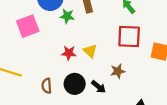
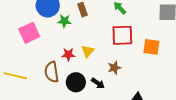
yellow triangle: (90, 51) -> (88, 51), turned 32
brown semicircle: (47, 86) -> (52, 72), moved, size x1.5

